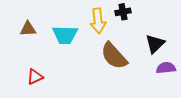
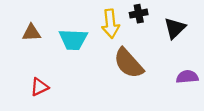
black triangle: (155, 44) -> (175, 28), moved

